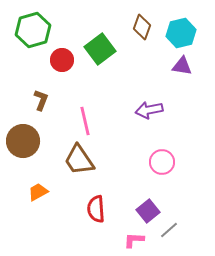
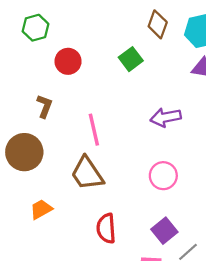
green hexagon: (33, 30) -> (36, 28), size x0.7
green square: (100, 49) -> (131, 59), moved, size x0.7
pink circle: (162, 162) -> (163, 176), moved

